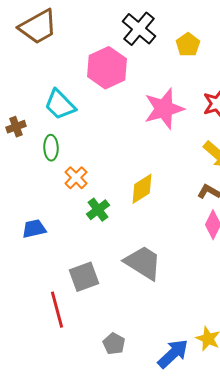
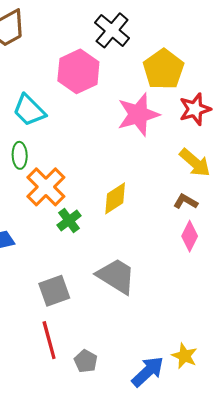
yellow pentagon: (188, 45) -> (163, 69), moved, size x1.6
orange cross: (76, 178) -> (46, 187), size x1.6
red line: (57, 310) -> (49, 340), moved

